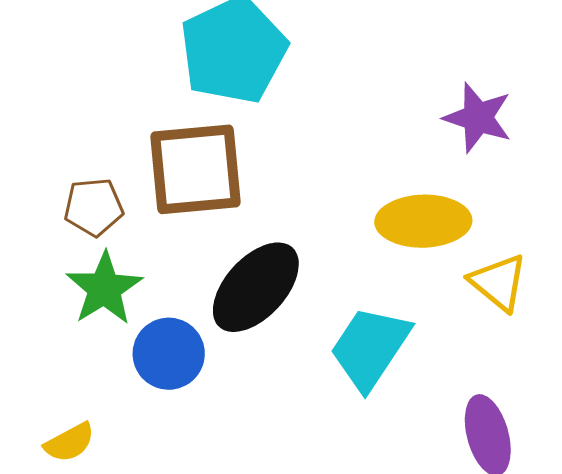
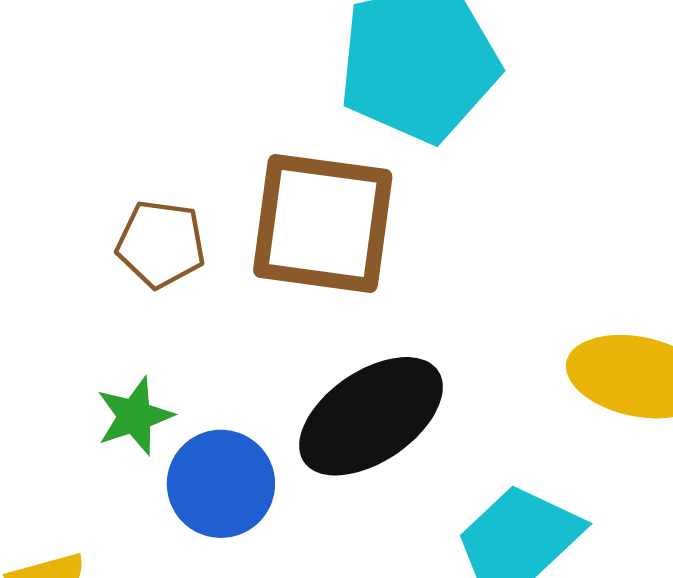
green star: (104, 288) -> (135, 416), moved, size x0.7

